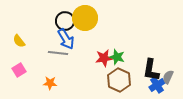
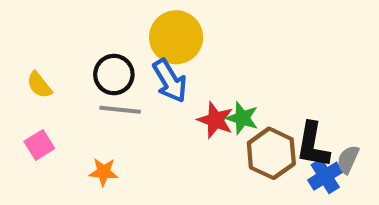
black circle: (65, 21) -> (114, 75), moved
blue arrow: (66, 39) -> (170, 81), moved
red star: (104, 58) -> (215, 120), turned 30
brown hexagon: (119, 80) -> (271, 153), moved

